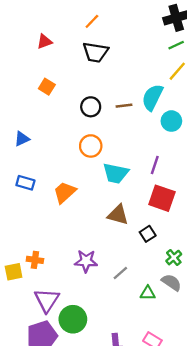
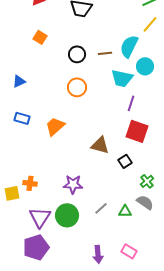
cyan trapezoid: (116, 173) -> (122, 78), moved
gray line: (120, 273) -> (101, 208), moved
green circle: (73, 319) -> (67, 215), moved

